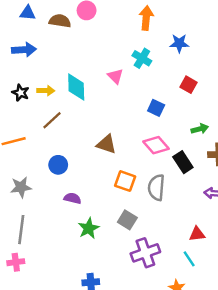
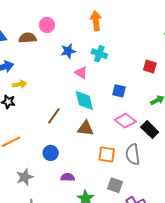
blue star: (179, 43) -> (68, 51), moved
red square: (188, 85) -> (150, 67), moved
cyan diamond: (76, 87) -> (84, 100), moved
yellow arrow: (46, 91) -> (20, 84), moved
brown line: (52, 120) -> (54, 116), moved

